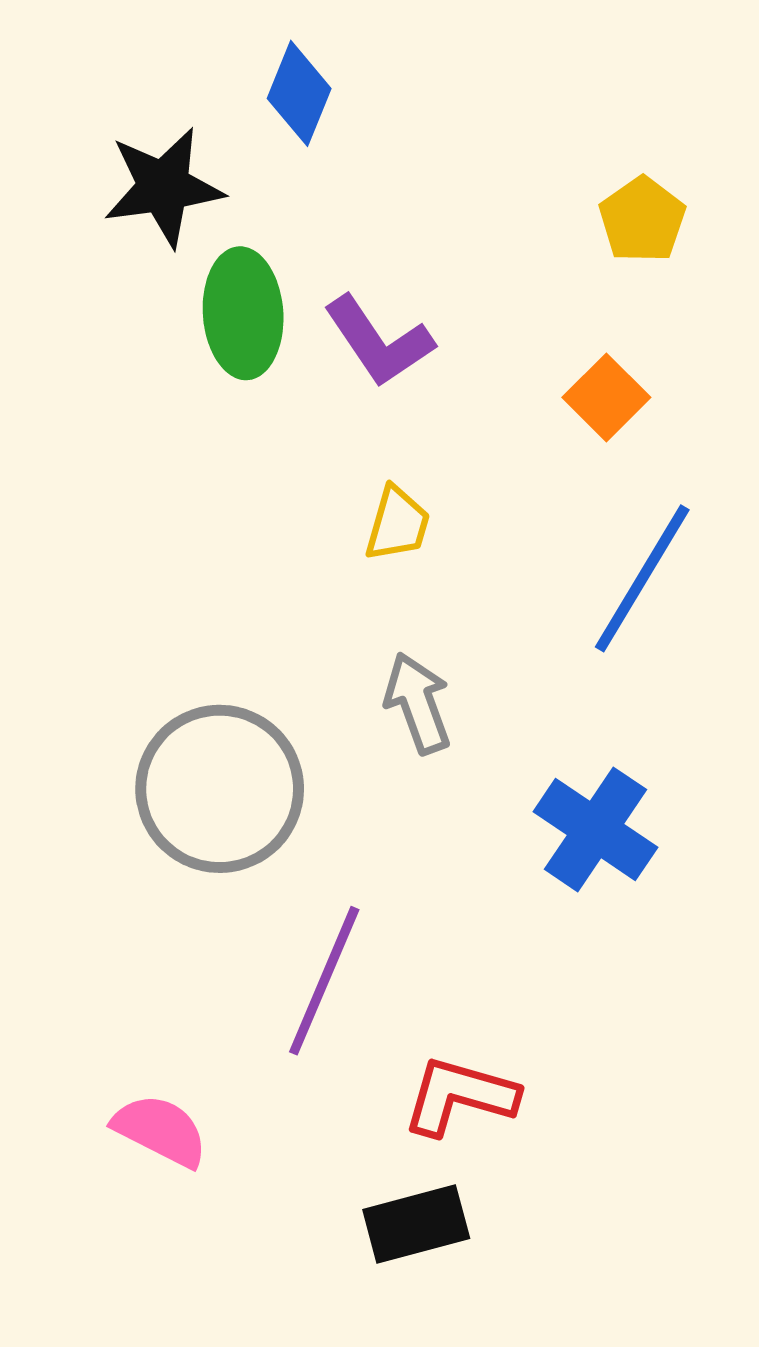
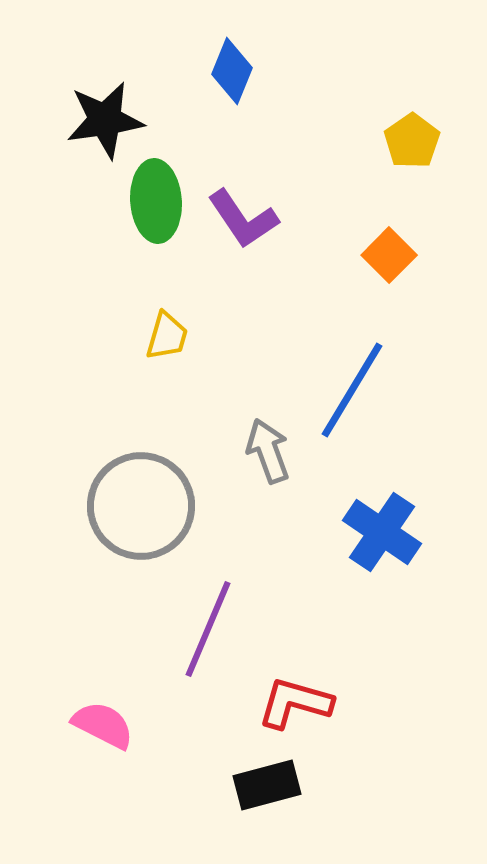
blue diamond: (299, 93) -> (232, 71), moved
yellow trapezoid: (397, 524) -> (167, 336), moved
blue line: (642, 578) -> (352, 390), moved

